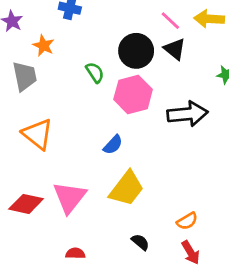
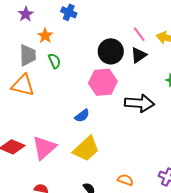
black triangle: (175, 49) -> (139, 55), turned 36
green semicircle: (95, 72) -> (54, 61), moved
orange triangle: (38, 134) -> (23, 85), moved, turned -35
orange semicircle: (187, 221) -> (125, 180), turned -140

